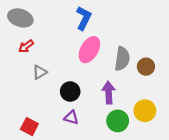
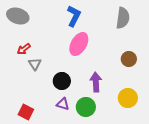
red arrow: (26, 46) -> (24, 49), moved
gray semicircle: (122, 59) -> (123, 18), moved
gray triangle: (40, 72) -> (35, 64), turned -32
green circle: (118, 121) -> (86, 107), moved

